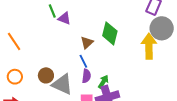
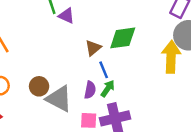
green diamond: (110, 33) -> (123, 38), turned 65
blue line: (83, 61) -> (104, 70), moved
green arrow: (103, 82) -> (108, 89), moved

